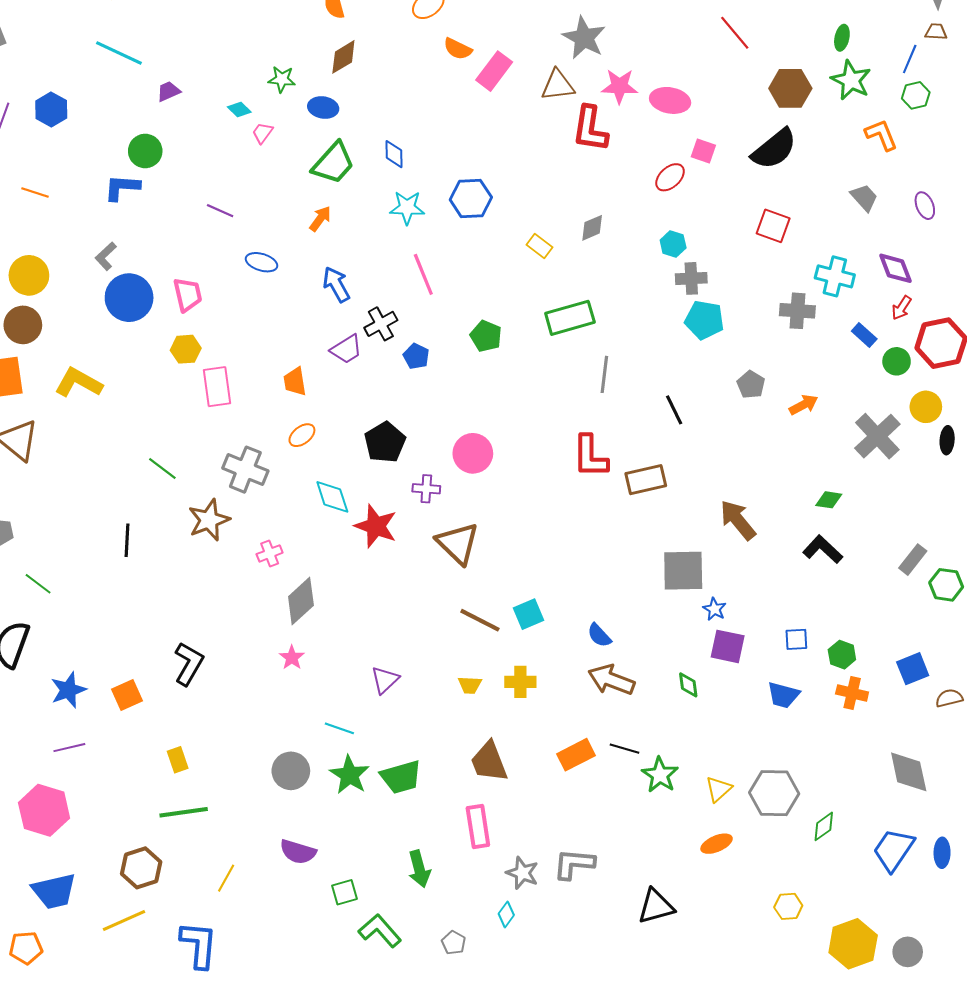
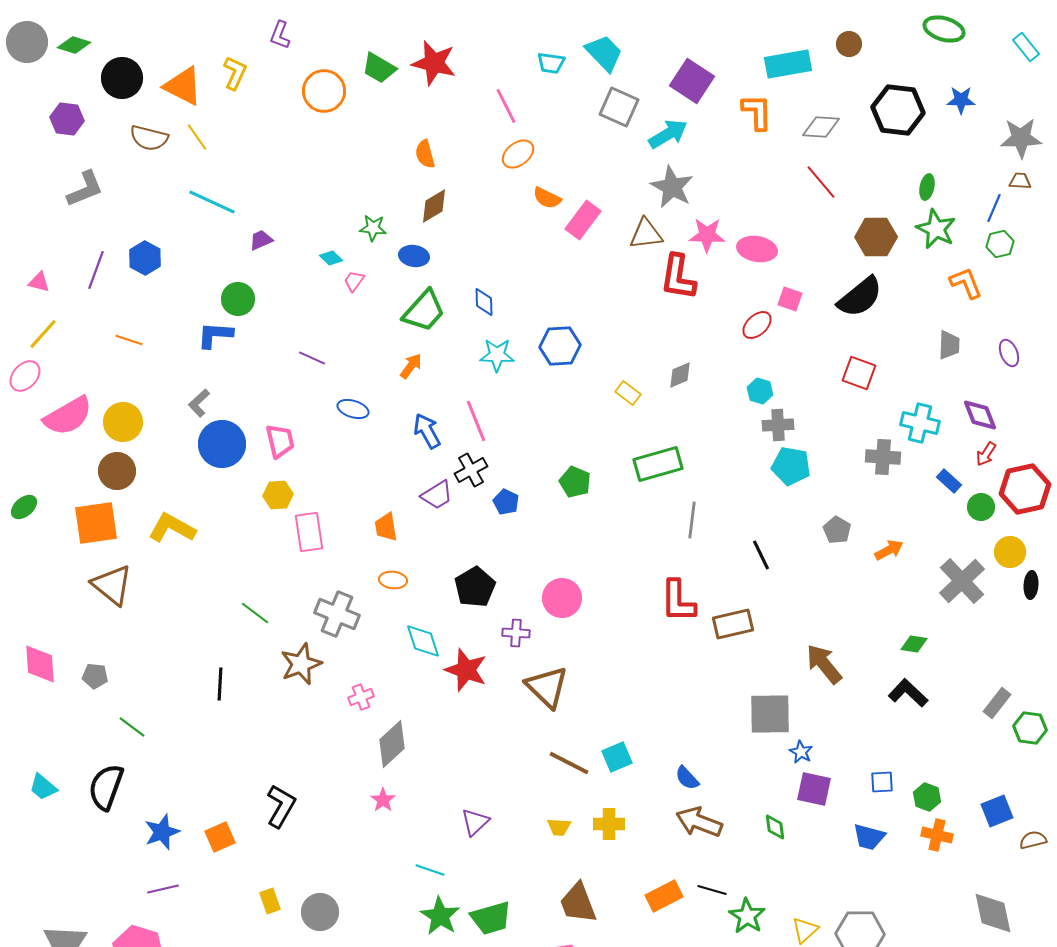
gray trapezoid: (864, 198) -> (949, 345), turned 44
pink line: (423, 274) -> (476, 421), moved
orange ellipse: (302, 435) -> (393, 580), turned 44
gray circle: (291, 771) -> (320, 912), moved

